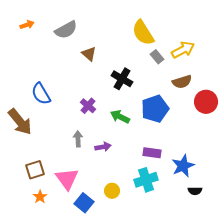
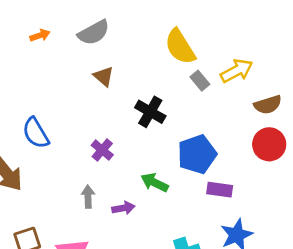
orange arrow: (27, 25) -> (40, 35), moved
gray semicircle: (66, 30) -> (94, 33), moved
brown semicircle: (182, 82) -> (268, 105), moved
green arrow: (120, 117) -> (155, 183), moved
purple rectangle: (152, 153) -> (220, 190), moved

